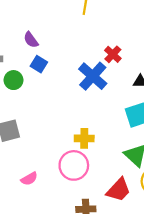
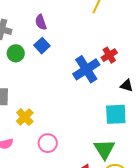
yellow cross: (84, 138) -> (25, 117), moved, turned 30
pink circle: (74, 165) -> (48, 143), size x0.7

